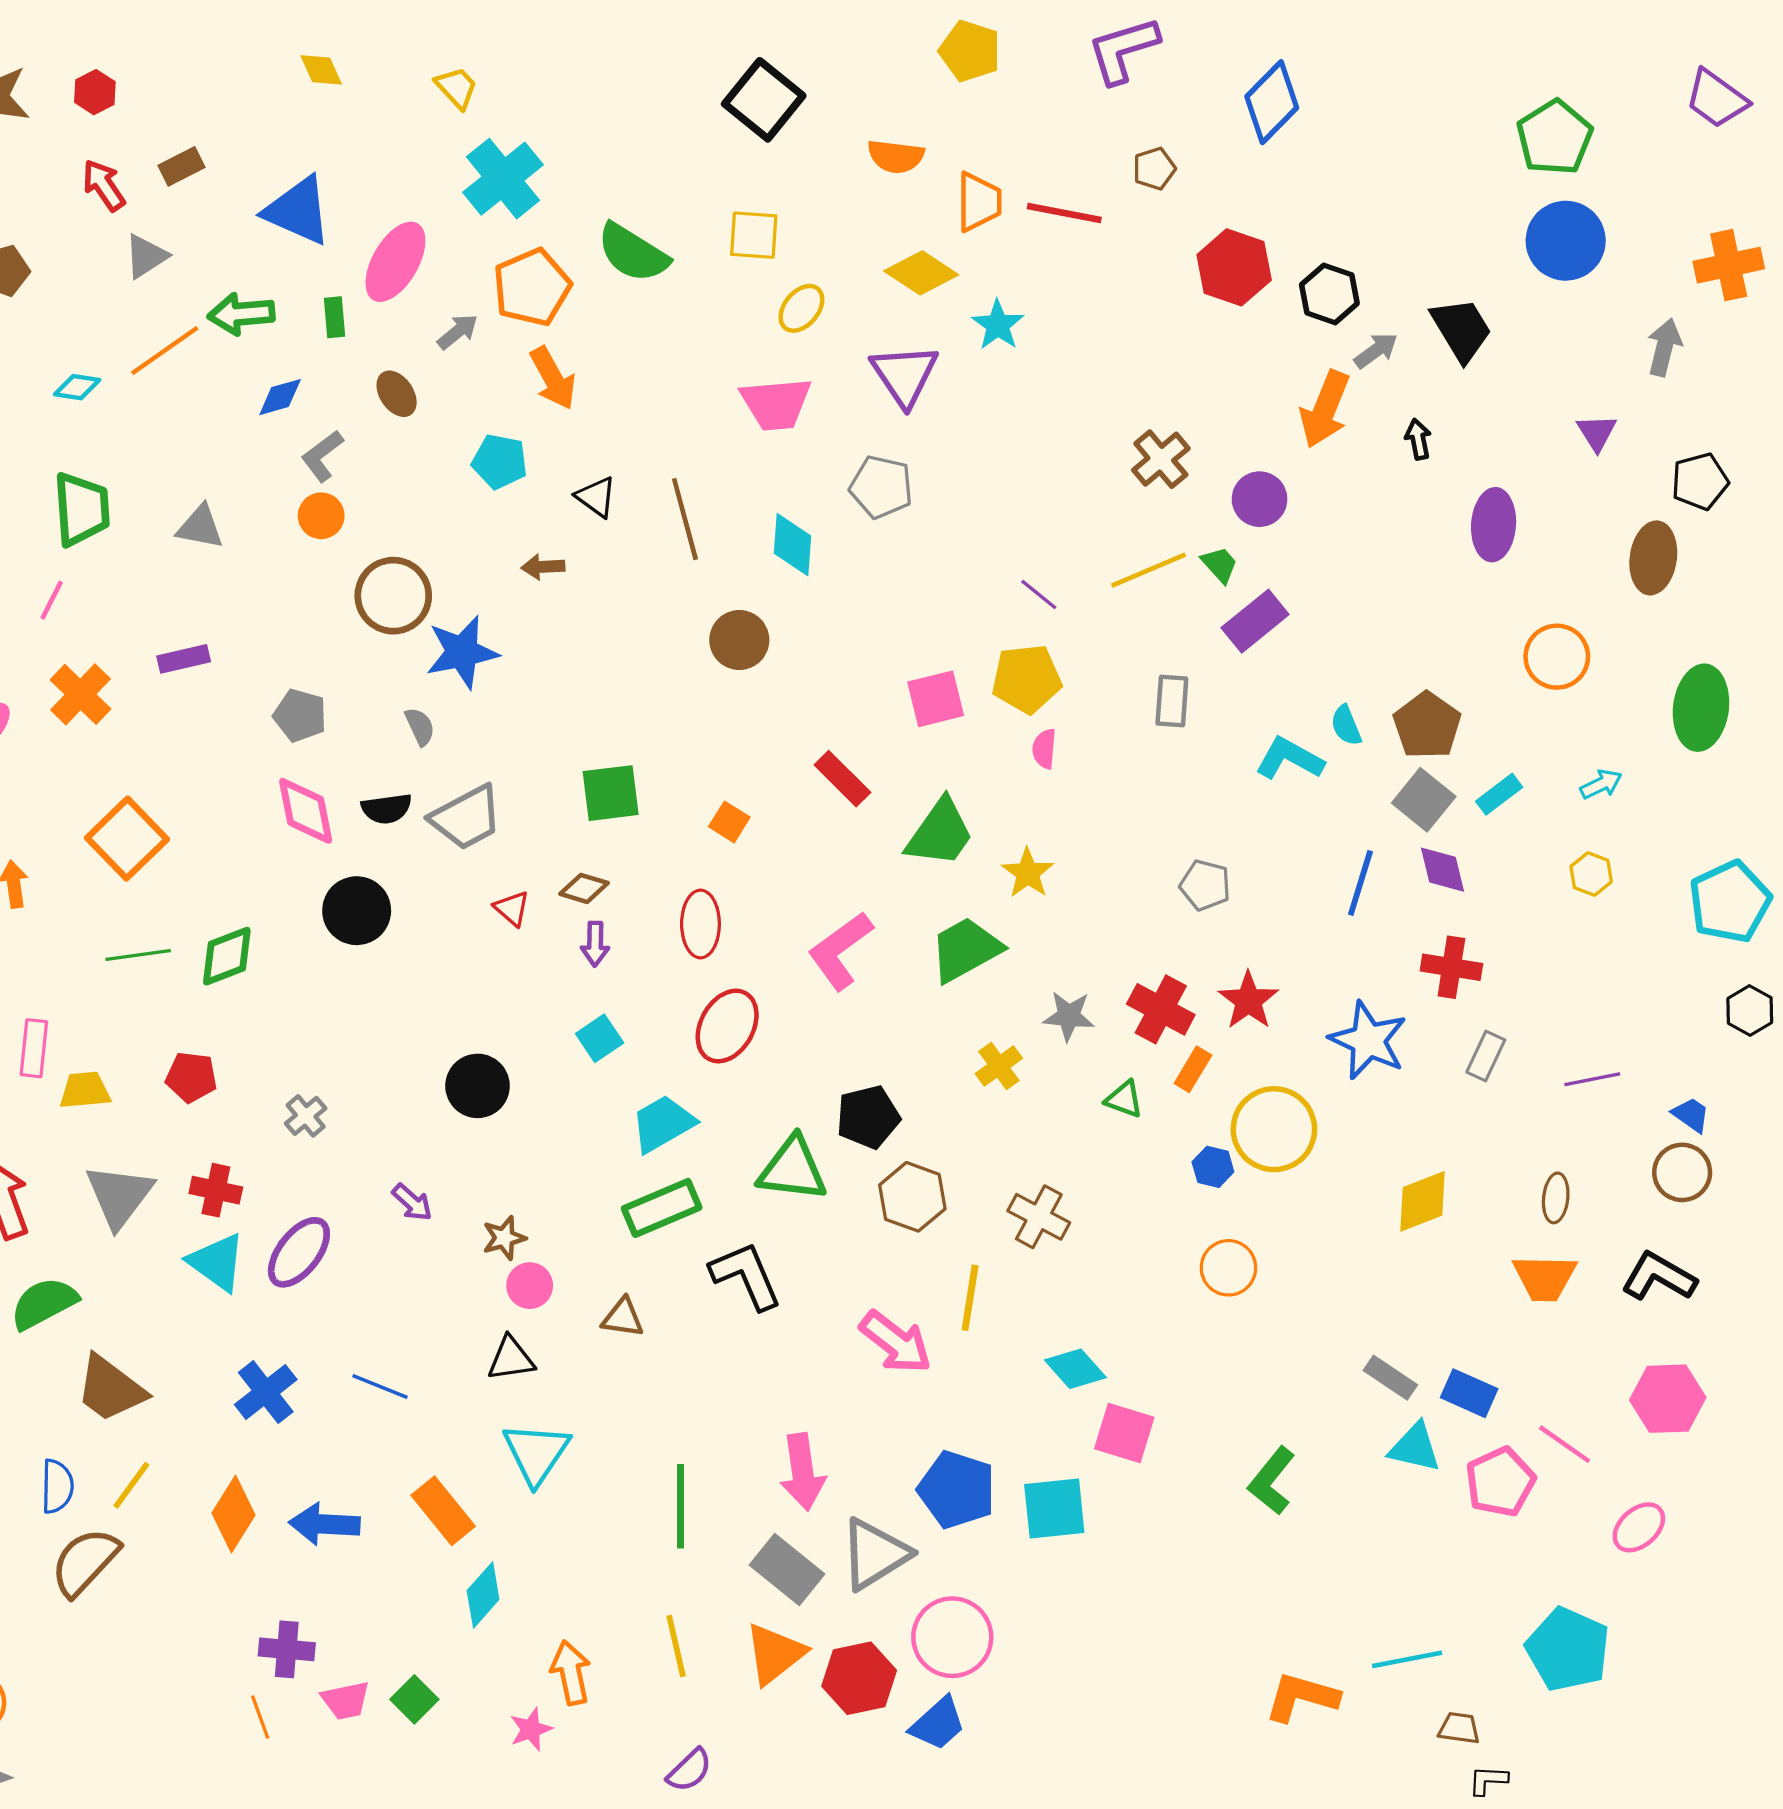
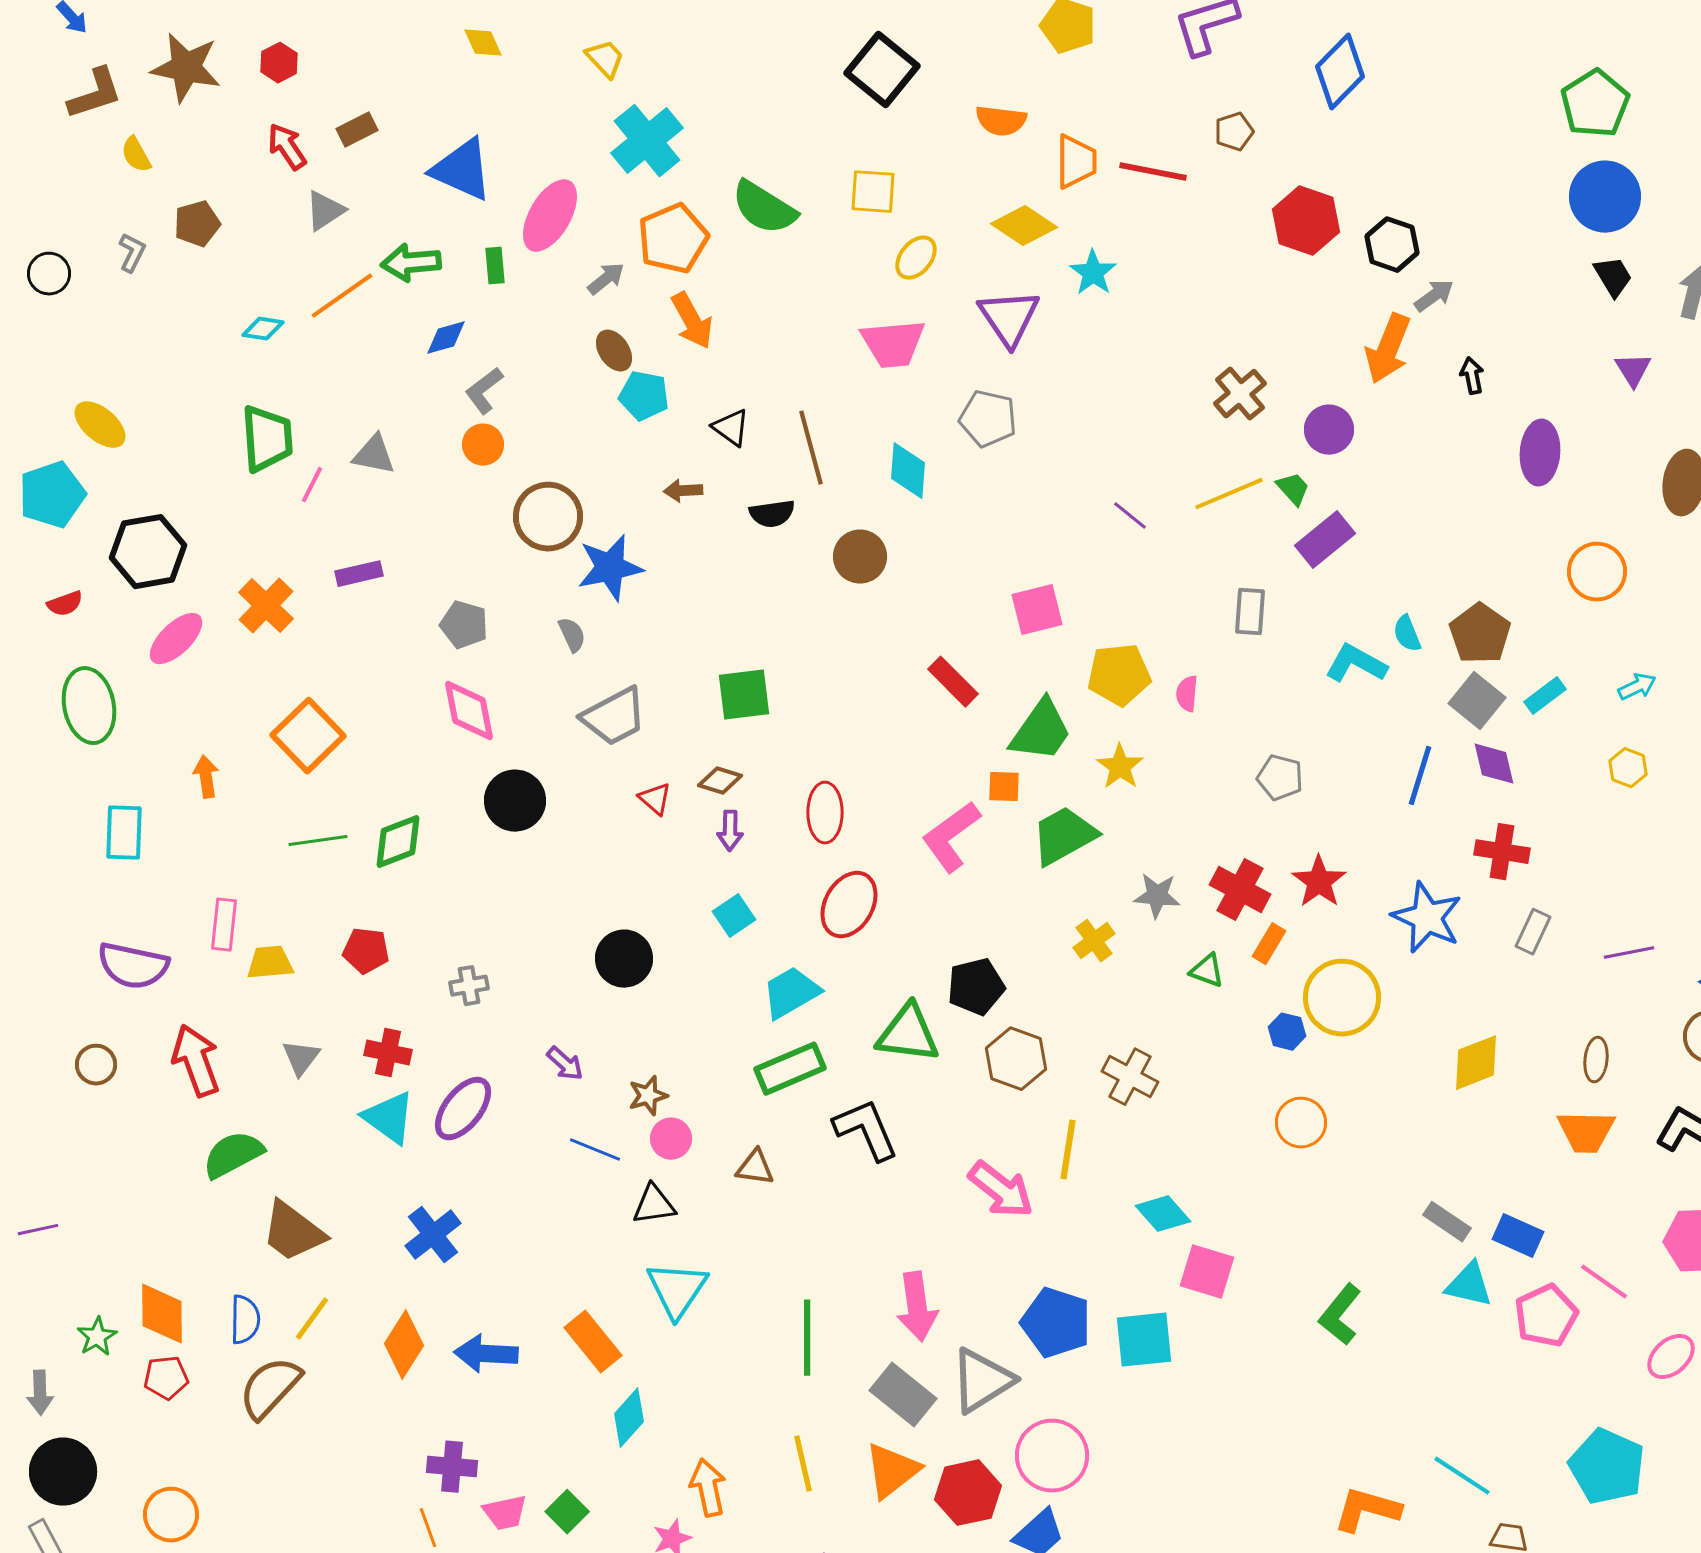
black trapezoid: (1461, 329) -> (1613, 277), moved, size x0.7
brown ellipse: (397, 394) -> (614, 351), moved
pink line: (52, 600) -> (312, 485), moved
yellow pentagon: (1027, 679) -> (1119, 675), moved
pink semicircle: (1044, 749) -> (1187, 694), moved
black semicircle: (387, 809) -> (772, 514), moved
orange square: (729, 822) -> (1004, 787), moved, turned -30
gray cross: (306, 1116) -> (469, 986), turned 30
gray triangle: (119, 1196) -> (301, 1058), size x0.6
blue line: (380, 1387) -> (595, 1150), moved
cyan line: (1407, 1659) -> (1462, 1476), turned 44

